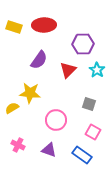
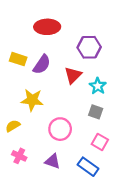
yellow rectangle: (14, 27) -> (18, 59), moved
cyan star: (97, 70) -> (98, 86), moved
yellow semicircle: (12, 108) -> (13, 126), moved

